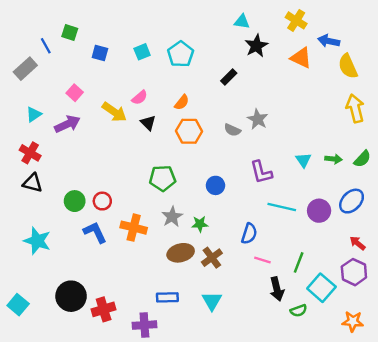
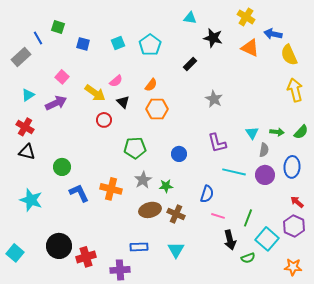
cyan triangle: (242, 22) -> (190, 18), moved
black star: (256, 46) -> (213, 38), turned -30
gray semicircle: (232, 130) -> (264, 150), moved, turned -104
red circle: (102, 201) -> (104, 120), moved
blue ellipse: (352, 201) -> (292, 167), turned -40
brown cross: (212, 258) -> (176, 214), turned -30

